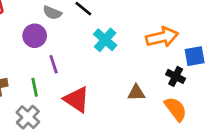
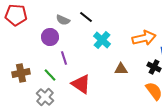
green line: (35, 87) -> (50, 75), turned -32
brown triangle: (136, 93) -> (121, 69), moved

